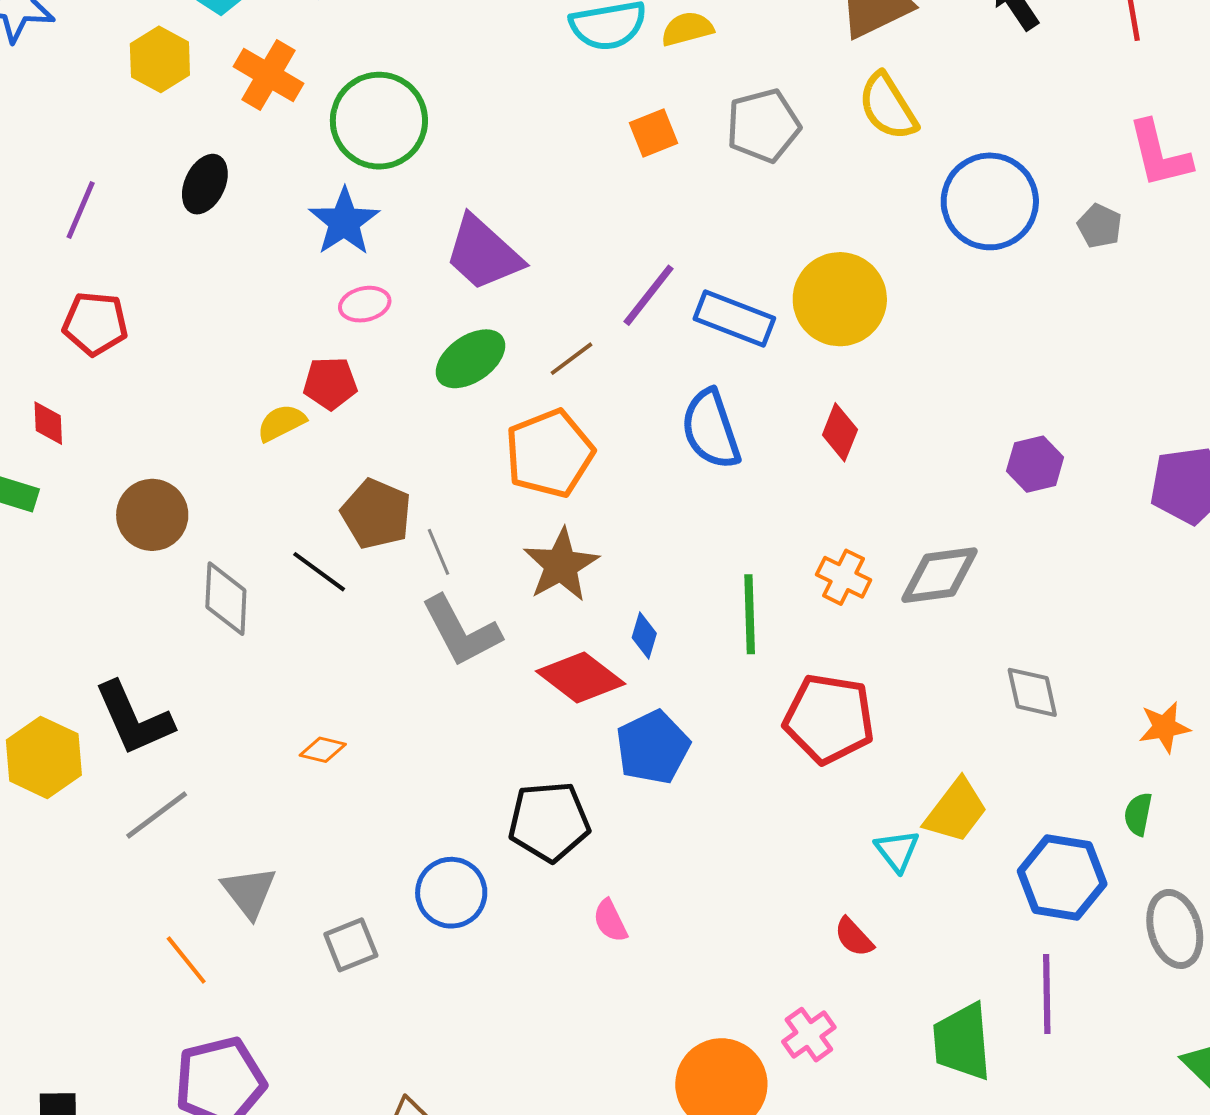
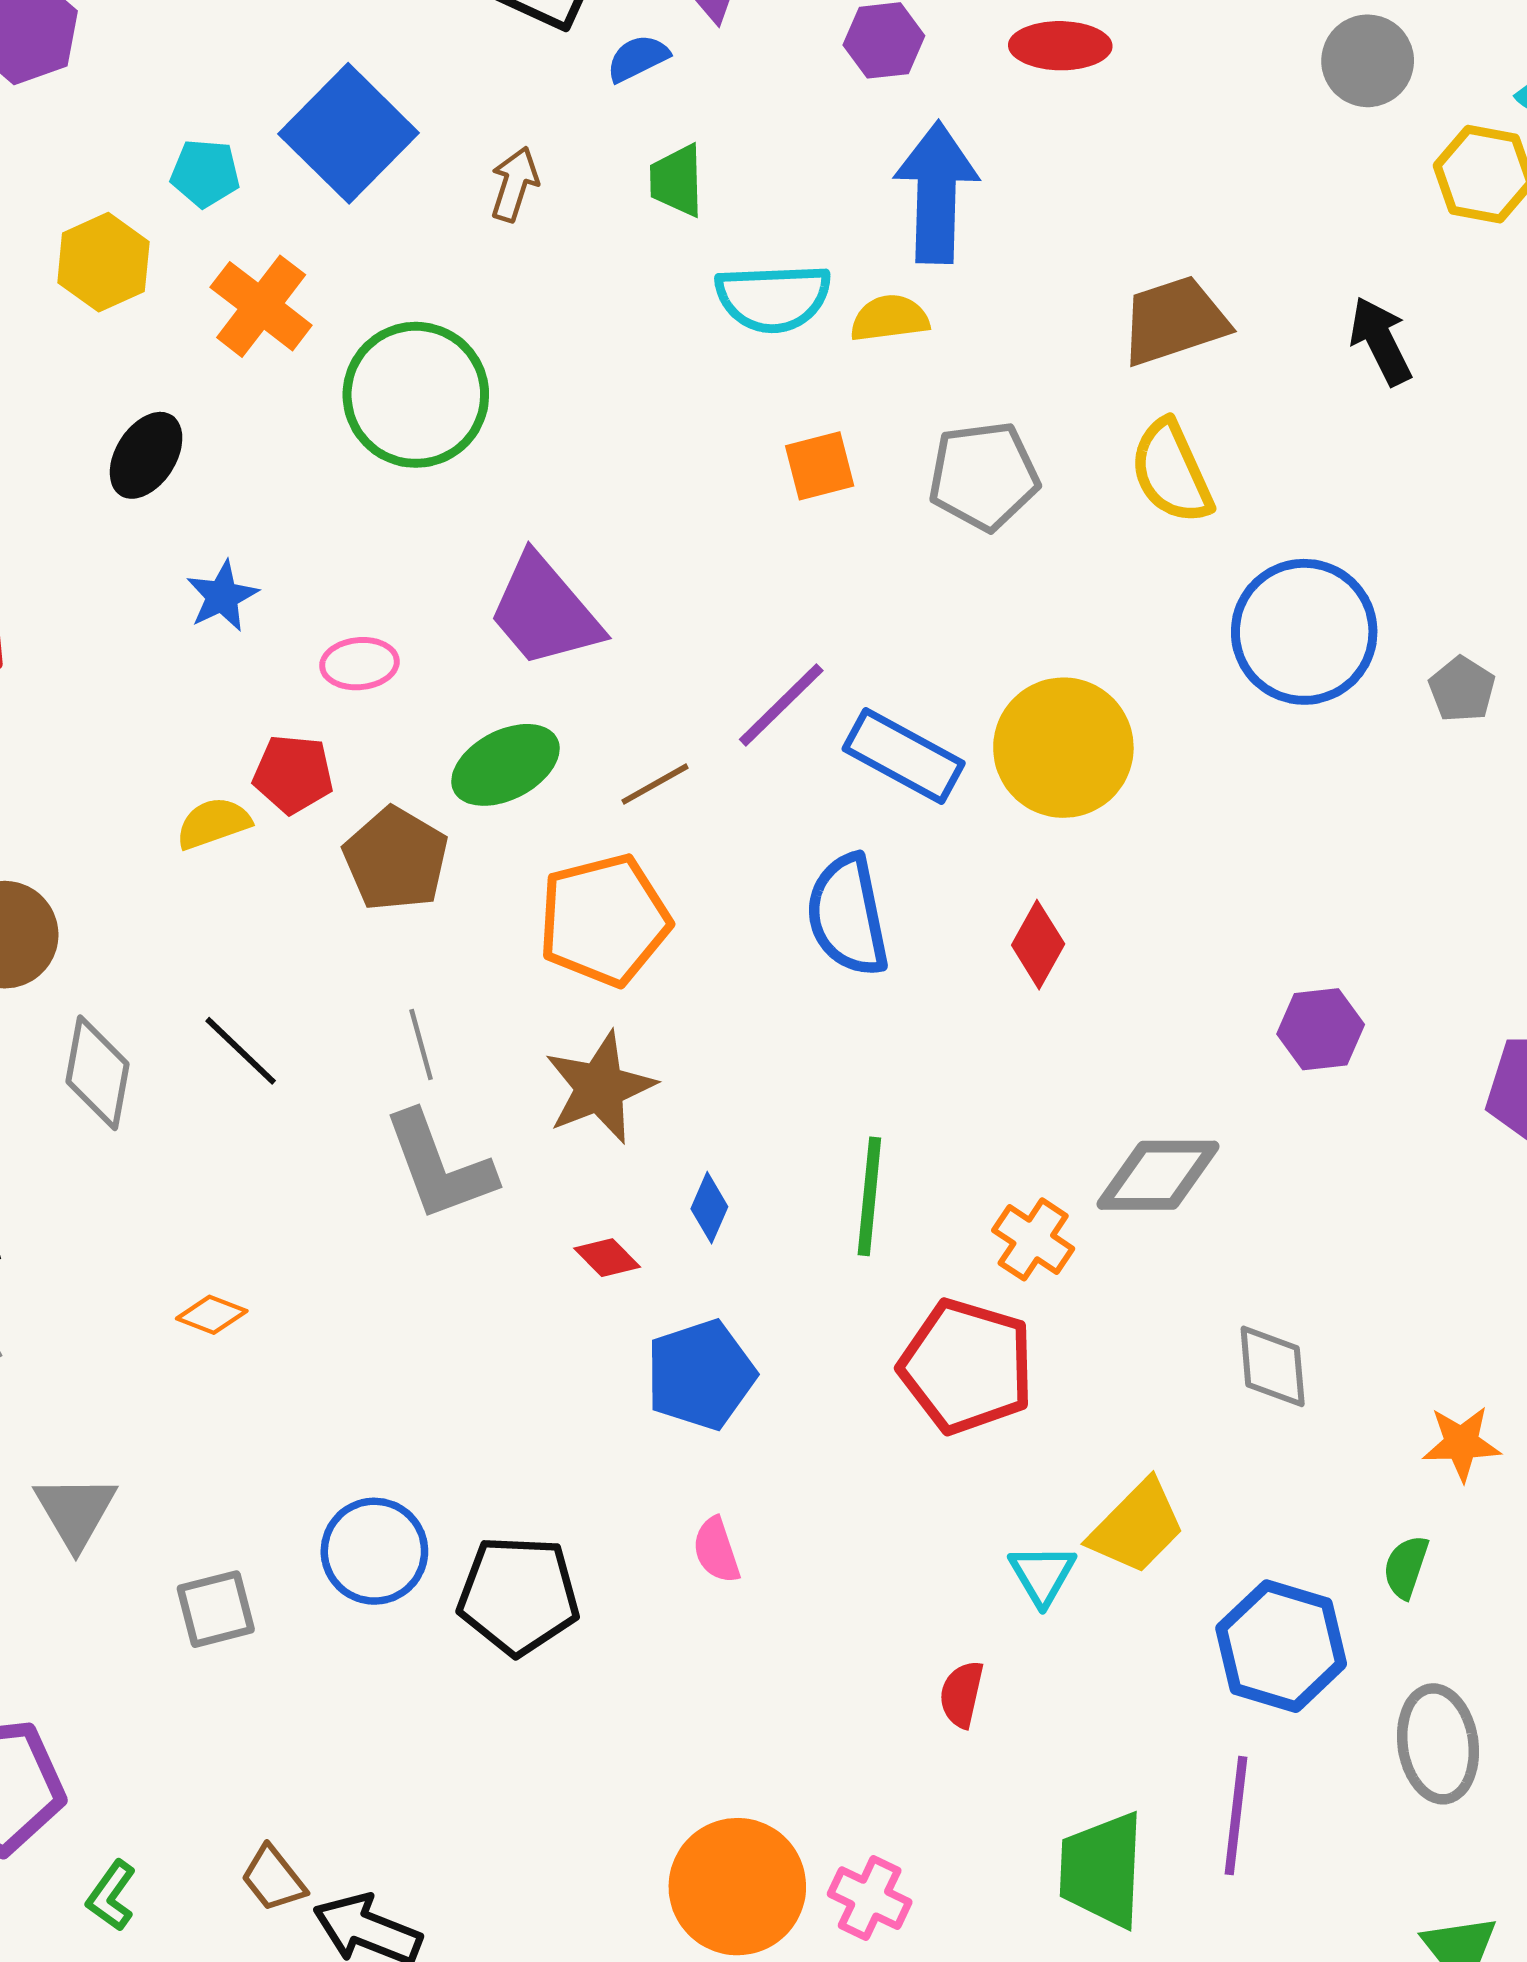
blue star: (344, 222) -> (222, 596), moved, size x0.7
brown pentagon: (376, 514) -> (396, 859), moved
orange cross: (844, 577) -> (1033, 1239), moved
red diamond: (581, 678) -> (607, 1258), size x0.5
black pentagon: (549, 822) -> (519, 1595), moved
pink semicircle: (610, 921) -> (716, 1550), moved
red semicircle: (854, 937) -> (962, 1694), turned 48
pink cross: (809, 1035) -> (870, 1898), moved, turned -36

